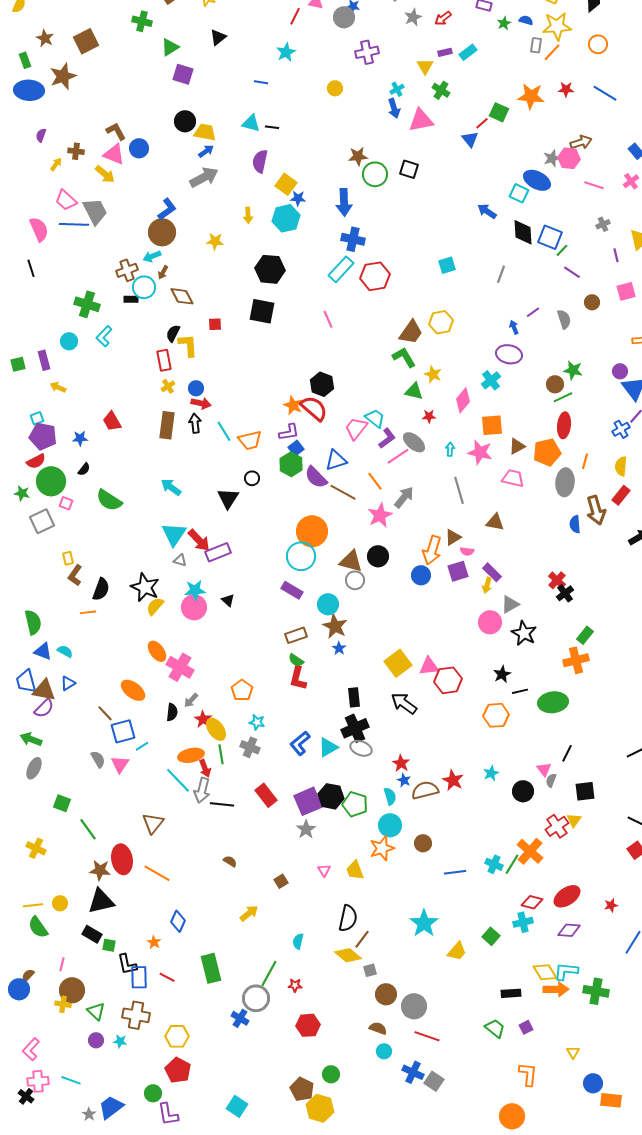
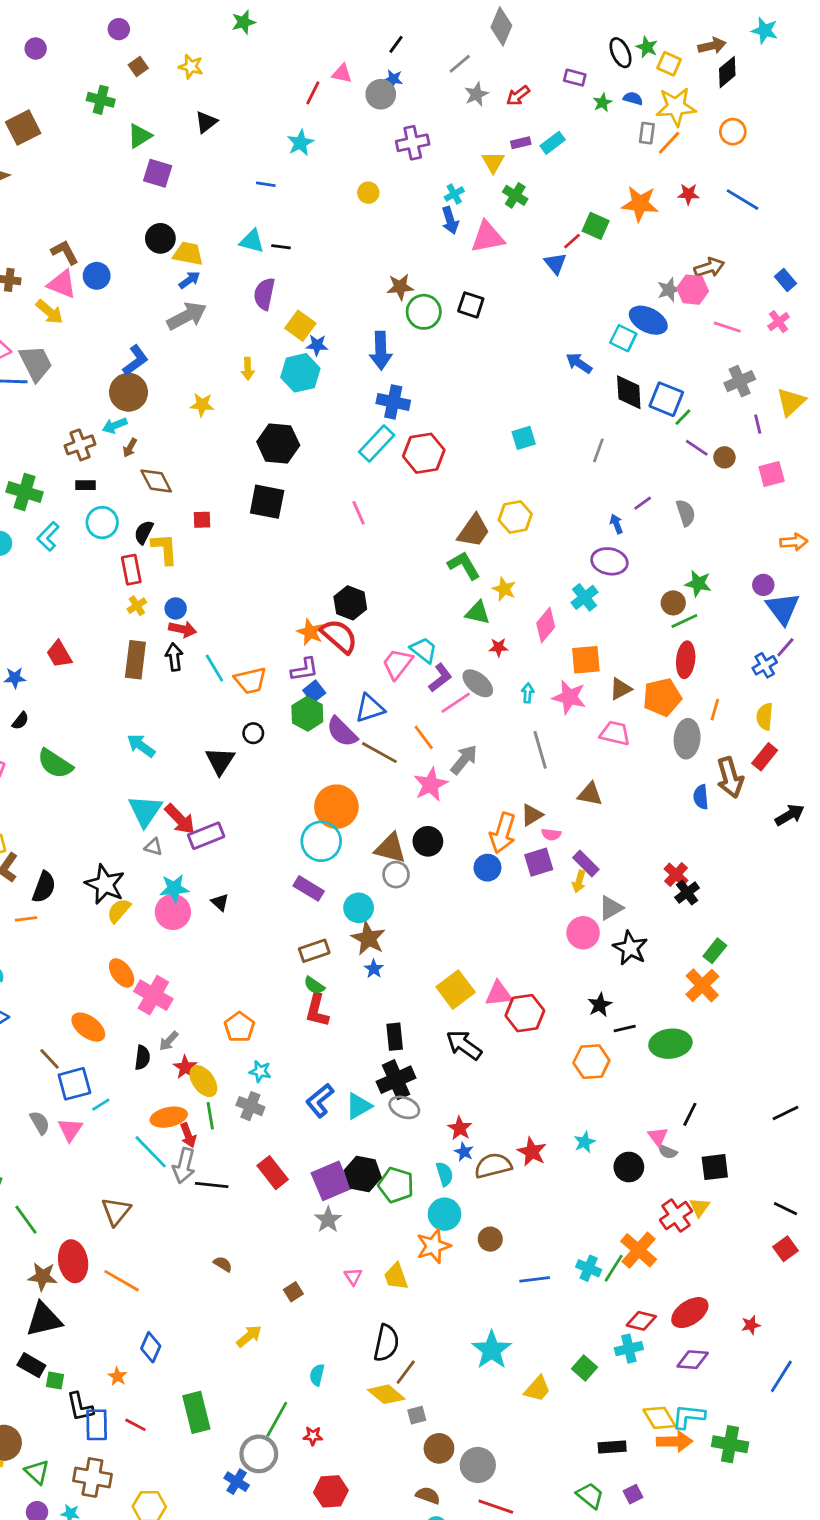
gray cross: (603, 224) -> (740, 381), size x1.5
cyan circle: (144, 287) -> (102, 523), moved
brown circle: (592, 302) -> (724, 457), moved
orange cross: (576, 660) -> (702, 985), turned -30
gray semicircle: (551, 780) -> (668, 1152), turned -88

